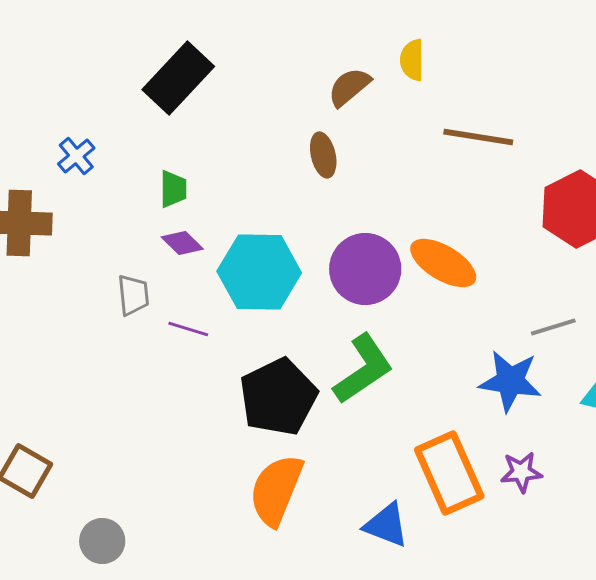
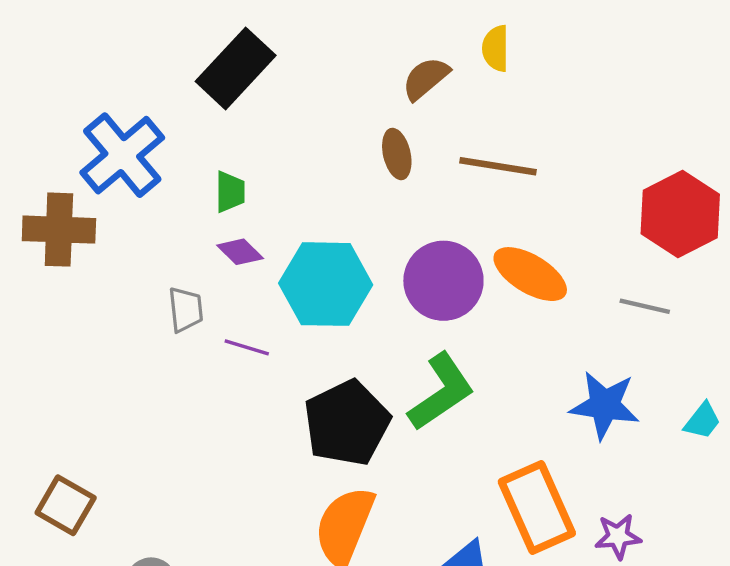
brown line: (478, 137) -> (498, 166), moved
blue cross: (76, 156) -> (122, 155), size x2.0
gray line: (553, 327) -> (645, 306), moved, turned 30
purple star: (521, 472) -> (618, 536), moved

